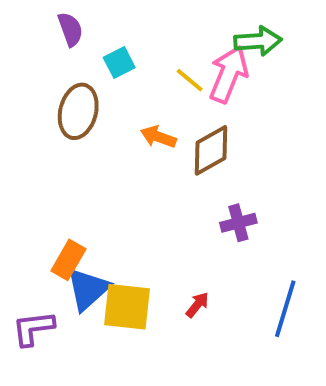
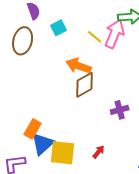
brown ellipse: (78, 111) -> (23, 41), moved
orange arrow: (158, 137) -> (79, 66), size x1.4
brown diamond: (211, 150) -> (85, 85), moved

